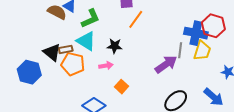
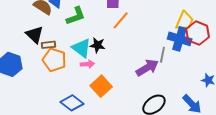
cyan triangle: (86, 41) -> (81, 48), moved
yellow trapezoid: (202, 51) -> (185, 21), moved
black triangle: (52, 52) -> (35, 35), moved
orange square: (121, 87) -> (101, 86), size x1.5

